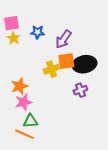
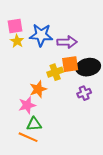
blue star: (37, 32) -> (41, 35), size x1.6
purple arrow: (63, 39) -> (67, 42), turned -126
orange star: (19, 86) -> (38, 89), moved

